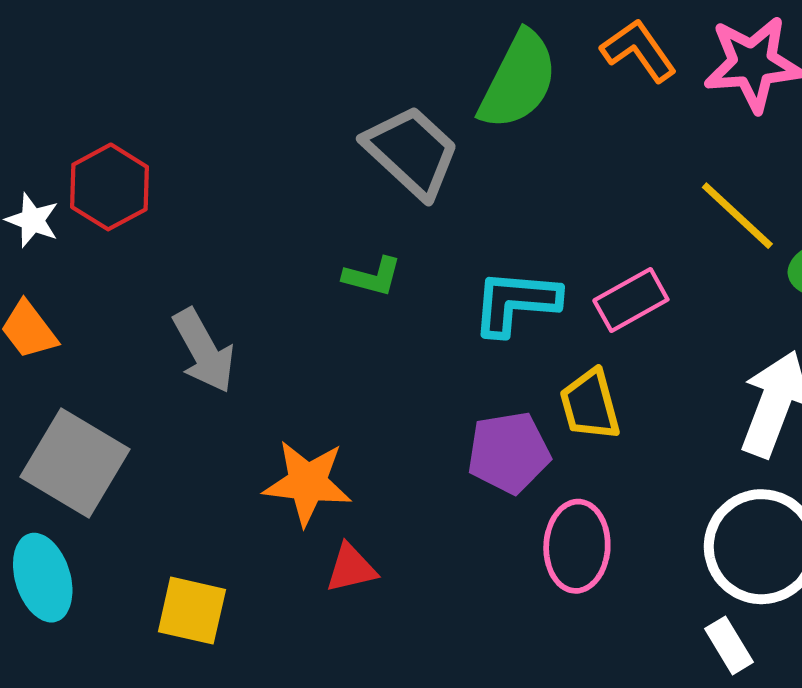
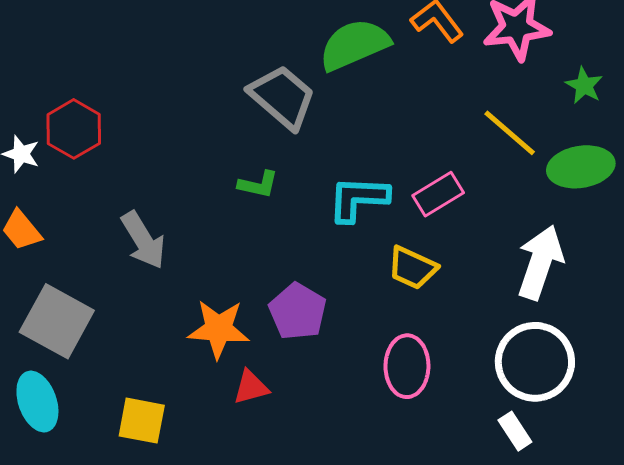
green semicircle: (518, 80) -> (354, 45), turned -138
yellow trapezoid: (590, 405) -> (412, 268), turned -48
purple pentagon: (509, 453) -> (298, 311), moved, turned -30

